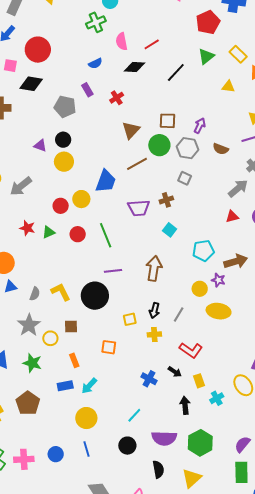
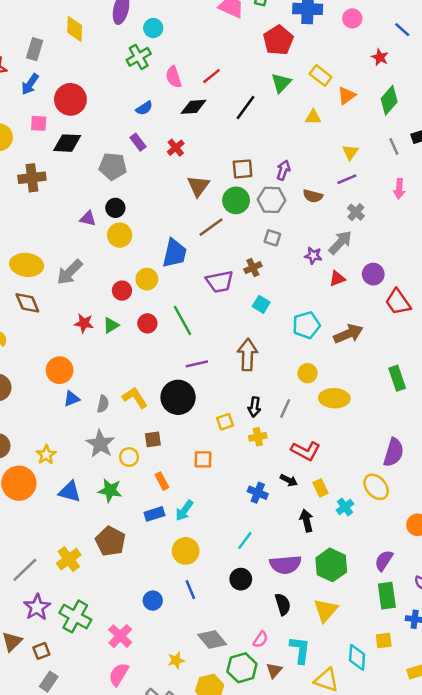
purple star: (218, 280) -> (313, 256), moved
pink cross: (24, 459) -> (120, 636), moved, turned -36

